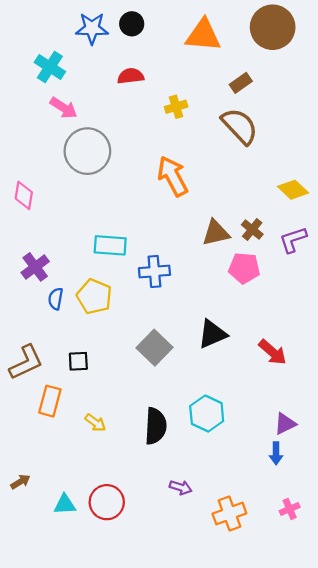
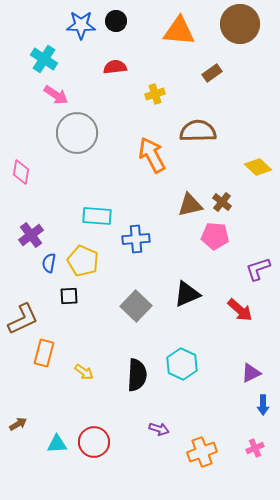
brown semicircle: (240, 126) -> (198, 131), moved, turned -48
purple L-shape: (293, 240) -> (258, 269), moved
black square: (78, 361) -> (69, 296), moved
blue arrow: (276, 453) -> (263, 405), moved

